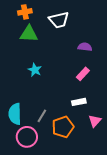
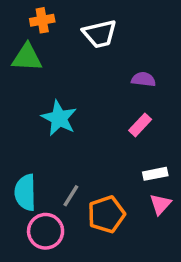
green triangle: (29, 34) -> (27, 57), moved
cyan star: (35, 70) -> (59, 118), size x1.5
white rectangle: (79, 102) -> (155, 174), moved

